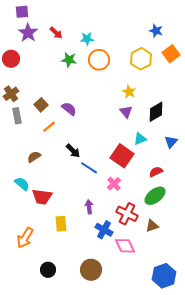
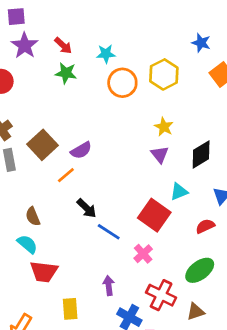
yellow hexagon: (141, 59) -> (164, 74), moved
green star: (69, 60) -> (66, 73), moved
brown square: (41, 105) -> (42, 145), size x1.5
purple semicircle: (69, 109) -> (81, 150), turned 112
orange line: (49, 127) -> (66, 175), moved
brown semicircle: (34, 157) -> (33, 217), turned -80
red semicircle: (156, 172) -> (205, 226), moved
cyan semicircle: (22, 184) -> (27, 244), moved

